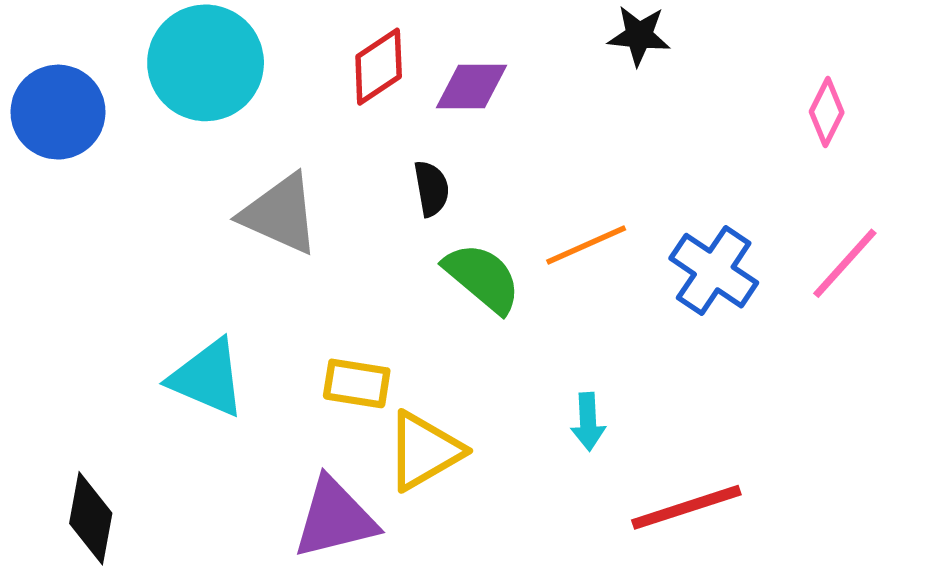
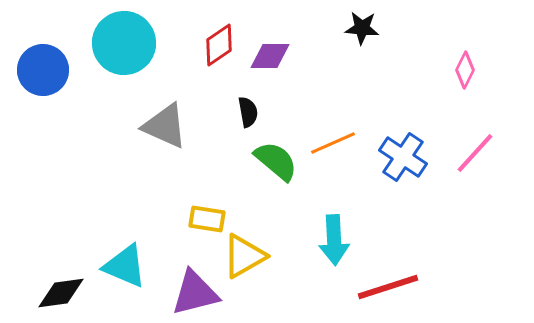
cyan triangle: (207, 378) -> (125, 266), moved
cyan arrow: (588, 422) -> (334, 240), size x1.6
black diamond: (91, 518) -> (61, 293), turned 72

